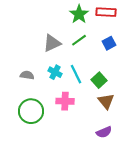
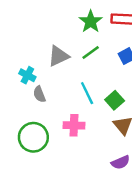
cyan cross: (55, 72) -> (27, 75), moved
gray semicircle: (27, 75) -> (39, 94), moved, turned -120

